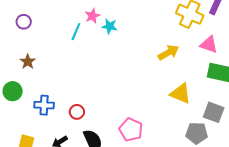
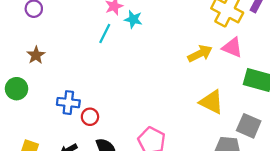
cyan line: (76, 32) -> (105, 33), moved
pink triangle: (209, 44) -> (232, 47), moved
blue cross: (44, 105) -> (68, 103), moved

